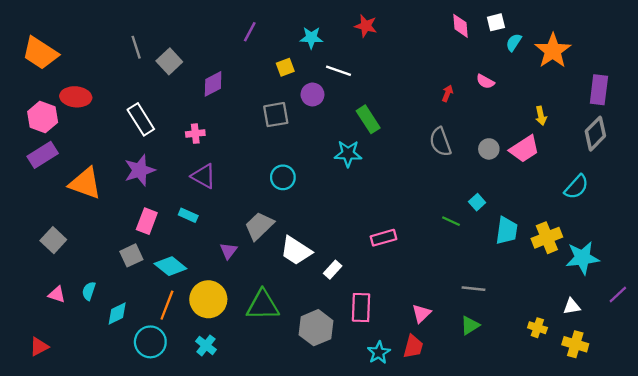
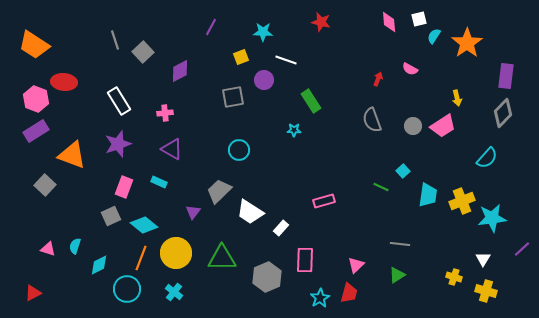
red star: (366, 26) -> (321, 22), moved
cyan star: (348, 154) -> (294, 130), size x0.6
gray square: (53, 240) -> (45, 185), moved
white triangle: (572, 306) -> (483, 259), turned -49

